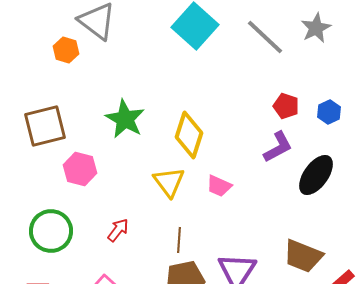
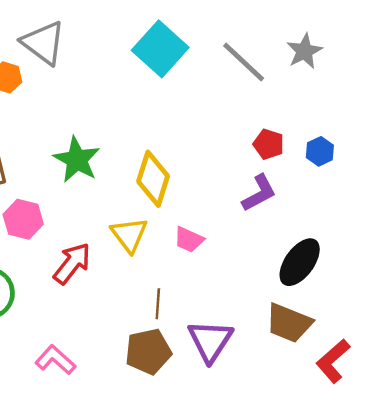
black ellipse: (316, 175) -> (300, 262), moved
red arrow: (118, 230) -> (72, 263), moved, size x1.5
brown line: (179, 240) -> (158, 304), moved

